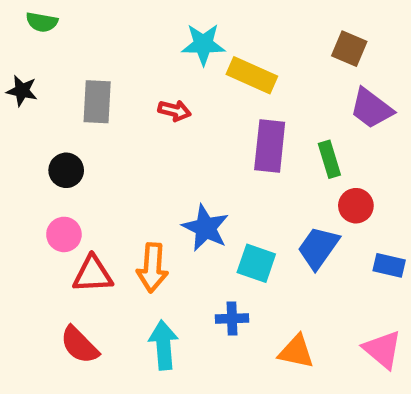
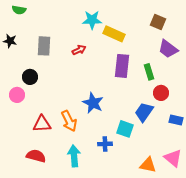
red arrow: (175, 111) -> (79, 50), turned -40
pink circle: (64, 234) -> (17, 95), moved
cyan square: (256, 263) -> (125, 129), moved
orange arrow: (152, 268) -> (69, 121), turned -30
red semicircle: (79, 345) -> (36, 156), turned 150
orange triangle: (296, 352) -> (148, 165), moved

